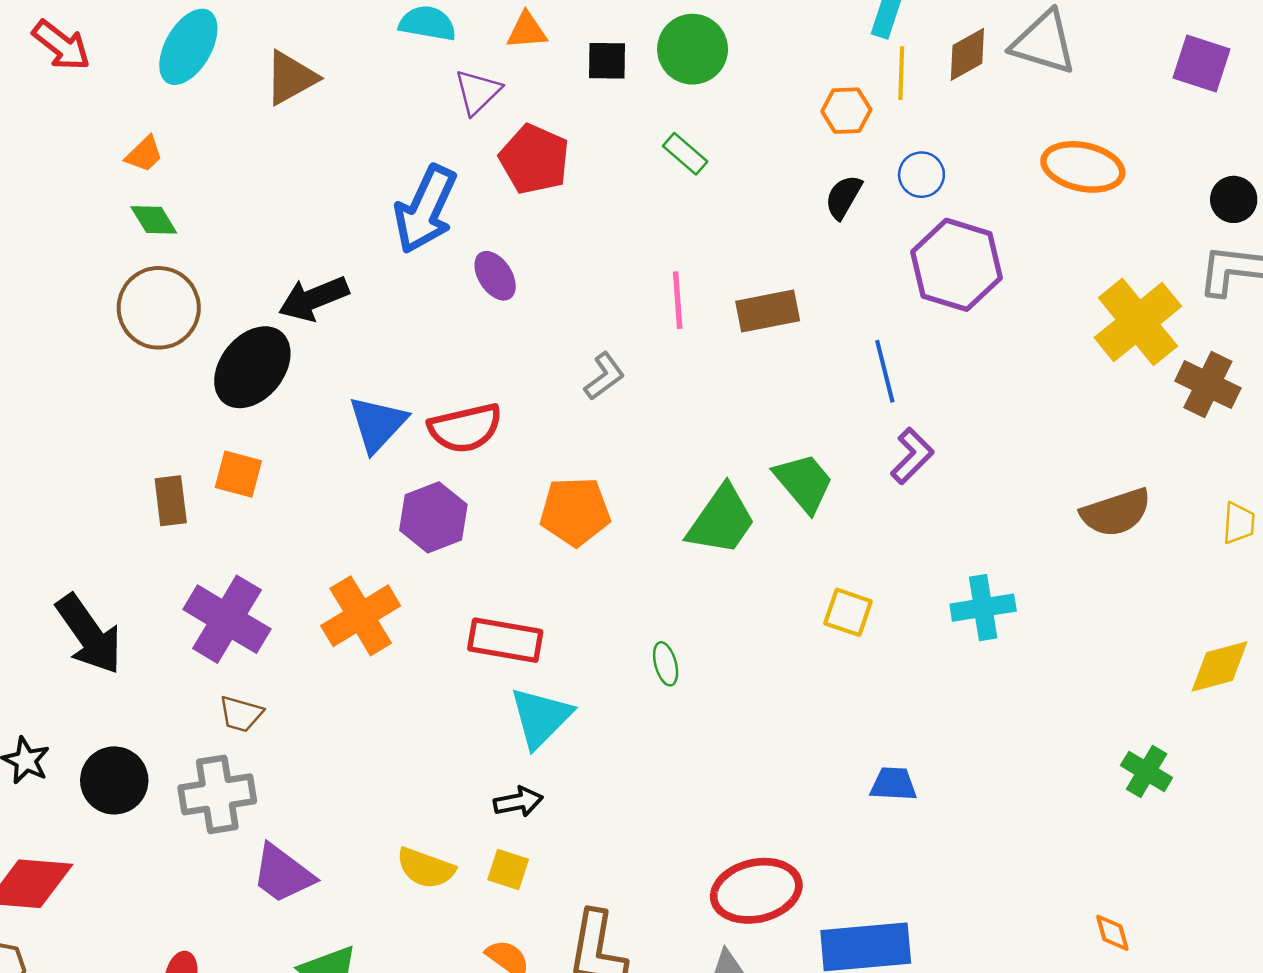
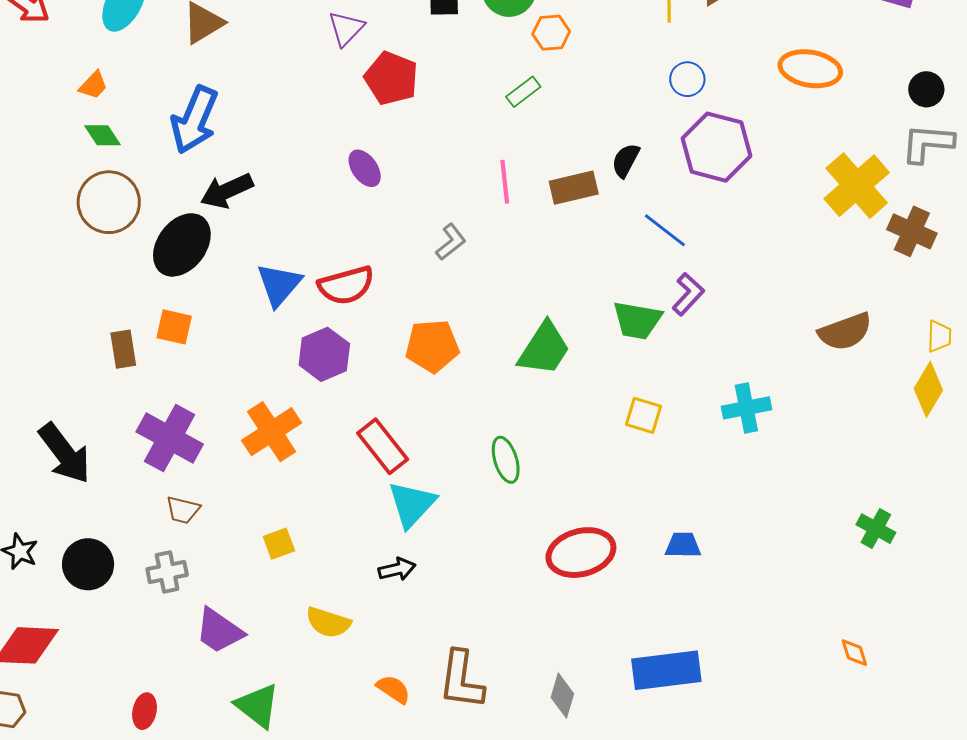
orange hexagon: (846, 111) -> (551, 33), moved
green rectangle: (685, 154) -> (523, 92), moved, turned -76
black semicircle: (843, 197) -> (626, 160), moved
blue arrow: (425, 209) -> (194, 120), moved
blue line: (885, 371) -> (665, 230), turned -36
green trapezoid: (804, 482) -> (637, 320), moved, turned 142
red rectangle: (505, 640) -> (383, 446), turned 44
green ellipse: (666, 664) -> (506, 460), size x1.4
yellow diamond: (1219, 667) -> (928, 389), moved, turned -42
gray cross: (217, 794) -> (167, 572), size x0.7
yellow square: (508, 869) -> (279, 544), moved, turned -36
red ellipse: (756, 891) -> (581, 553), moved

